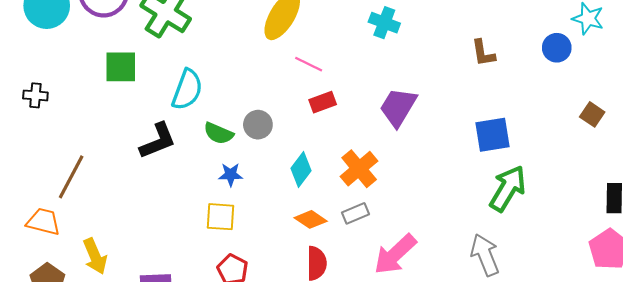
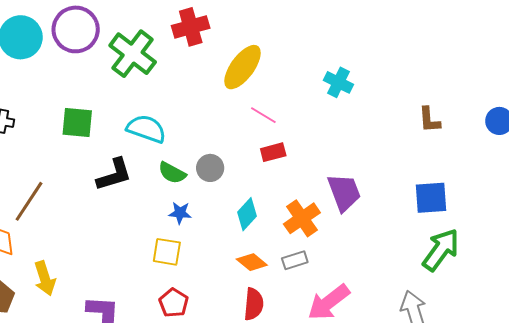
green square: (121, 67) -> (77, 122), moved
cyan semicircle: (187, 90) -> (146, 129), turned -96
purple trapezoid: (398, 107) -> (344, 192), moved, turned 123

